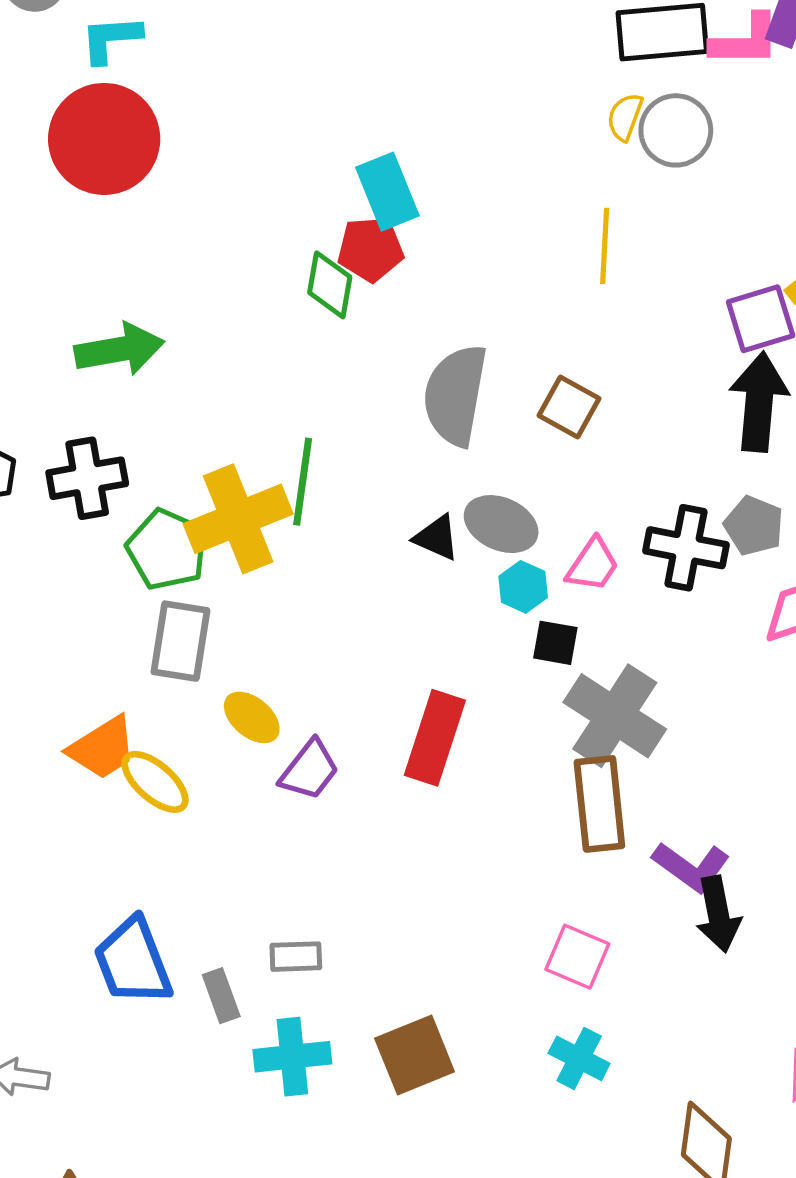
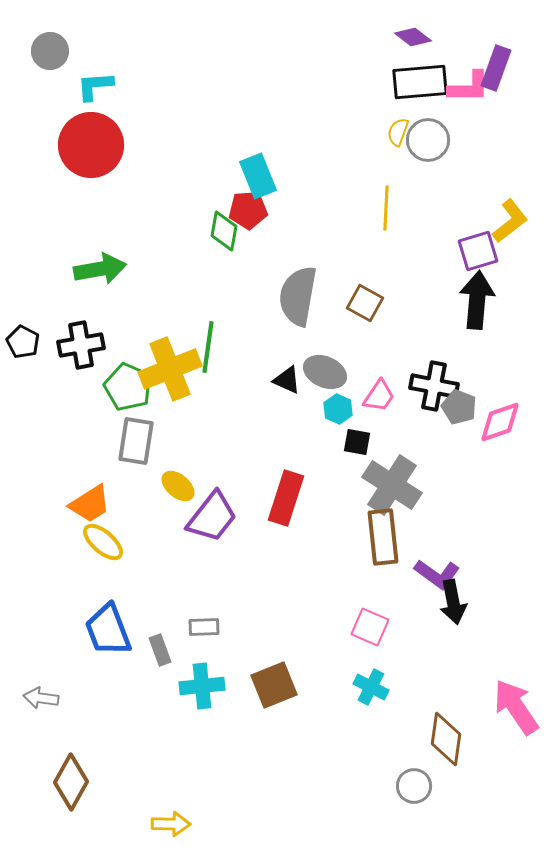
gray pentagon: (754, 526) -> (459, 407), moved
purple trapezoid: (309, 770) -> (212, 517), size x1.4
yellow ellipse: (155, 782) -> (103, 542), moved

